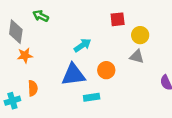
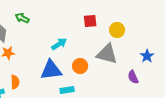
yellow circle: (140, 35) -> (117, 30), moved
gray triangle: (137, 57) -> (107, 54), size x1.6

